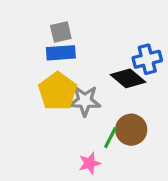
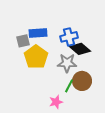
gray square: (61, 32) -> (23, 41), moved
blue cross: (147, 59) -> (69, 37), moved
gray star: (85, 101) -> (67, 63), moved

